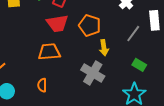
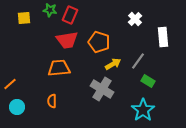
gray line: (133, 34) -> (138, 61), moved
yellow arrow: (104, 48) -> (113, 64), turned -112

